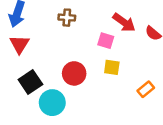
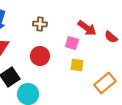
red circle: (74, 73) -> (40, 56), moved
orange rectangle: (146, 89) -> (105, 83), size x1.5

